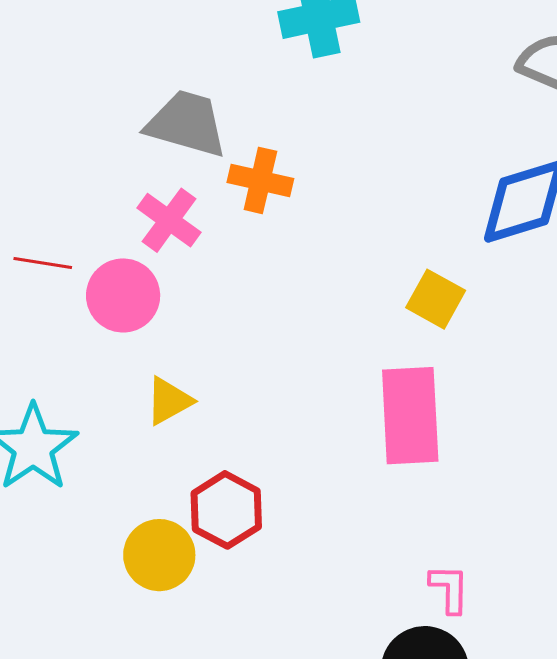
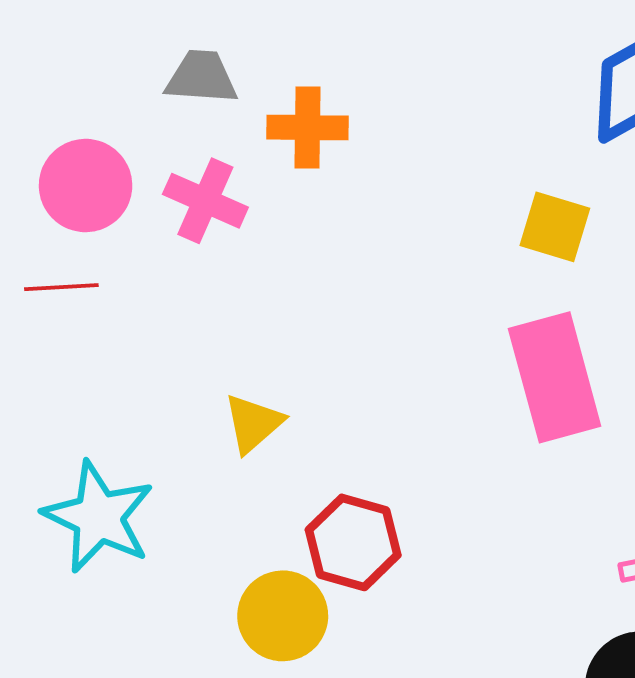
gray trapezoid: (187, 124) -> (201, 77), size x0.7
pink circle: (123, 295) -> (86, 186), moved

